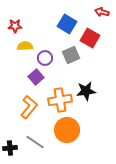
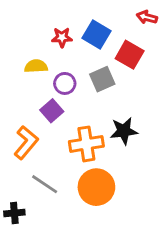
red star: (15, 26) -> (62, 37), moved
orange L-shape: (29, 107) -> (26, 142), moved
gray line: (35, 142) -> (45, 184), moved

